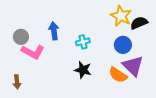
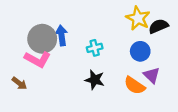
gray circle: (21, 37) -> (42, 39), moved, size x1.6
purple triangle: (133, 66) -> (152, 75), size x0.7
brown arrow: (17, 82) -> (19, 83), moved, turned -48

